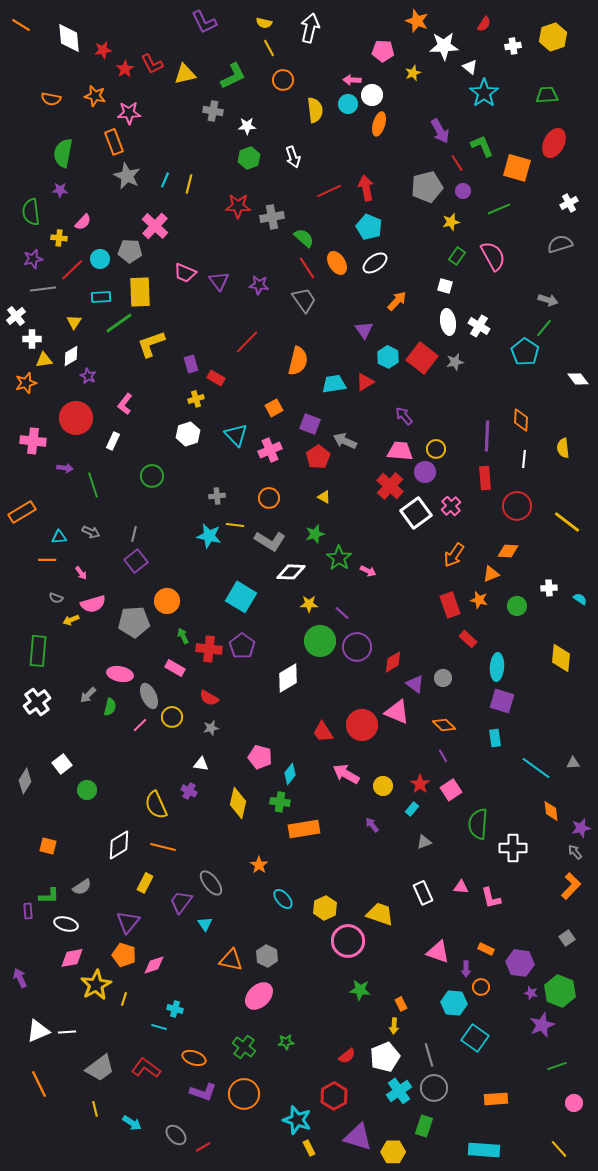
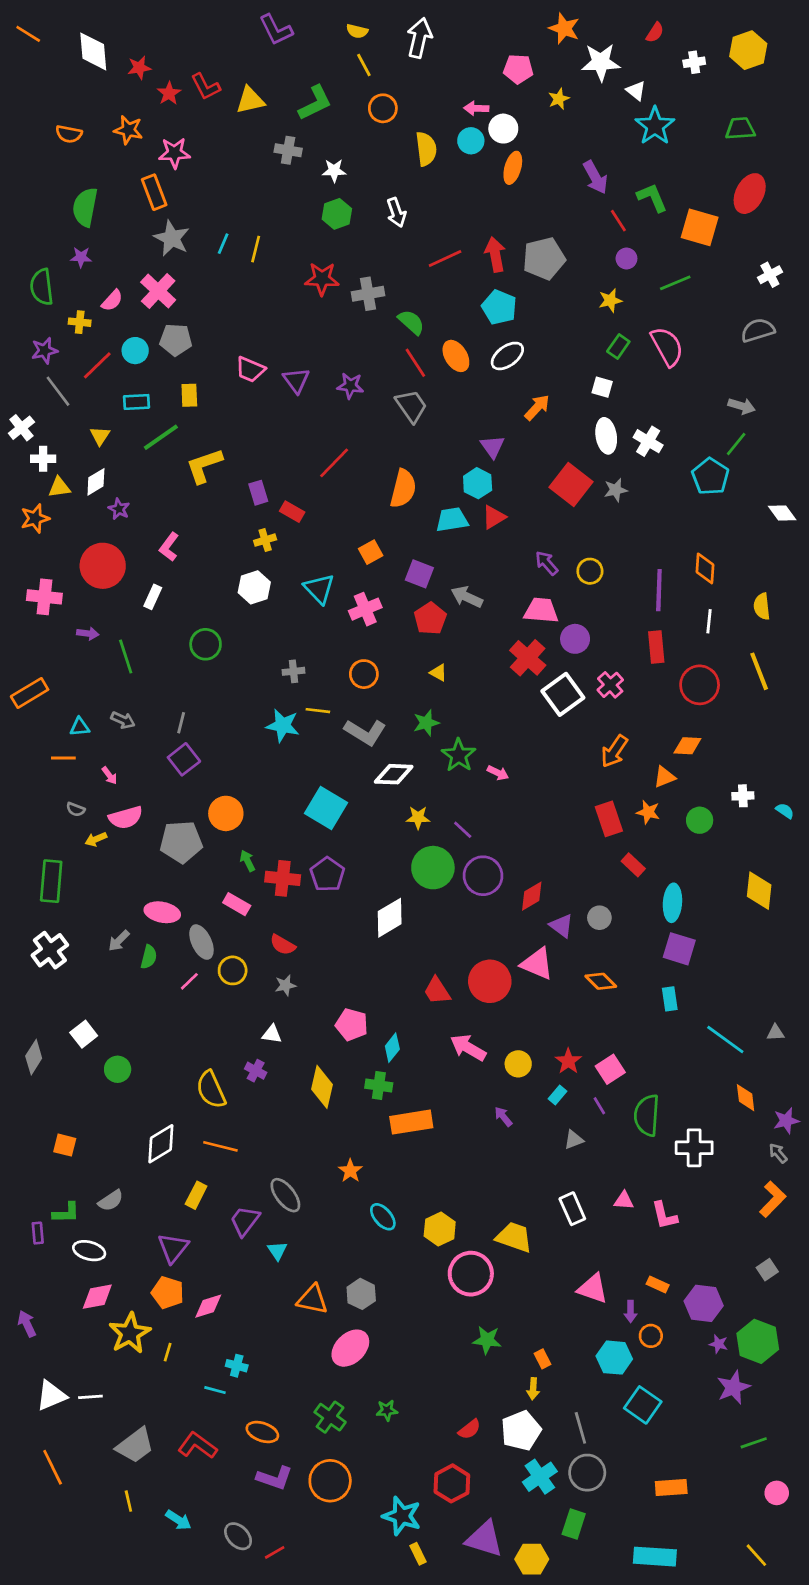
gray pentagon: (427, 187) -> (544, 259), moved
pink cross: (155, 226) -> (158, 291), moved
gray line: (43, 289) -> (58, 391), turned 60
yellow rectangle: (140, 292) -> (189, 395), size x0.6
cyan hexagon: (388, 357) -> (478, 483), moved
yellow circle: (436, 449) -> (590, 571), moved
yellow line: (567, 522) -> (759, 671), moved, turned 32
purple line: (443, 756) -> (599, 1106), moved

